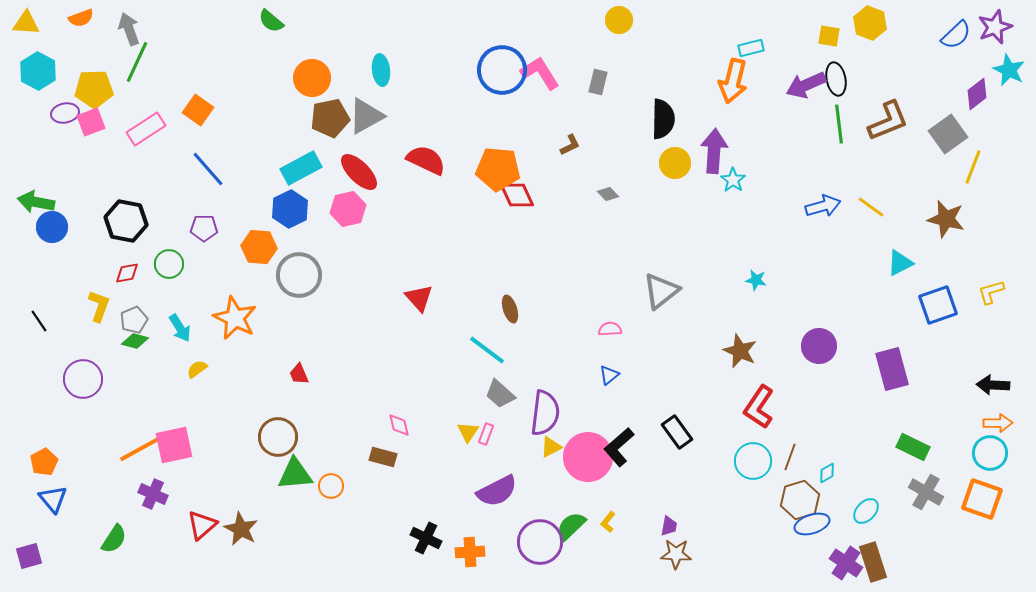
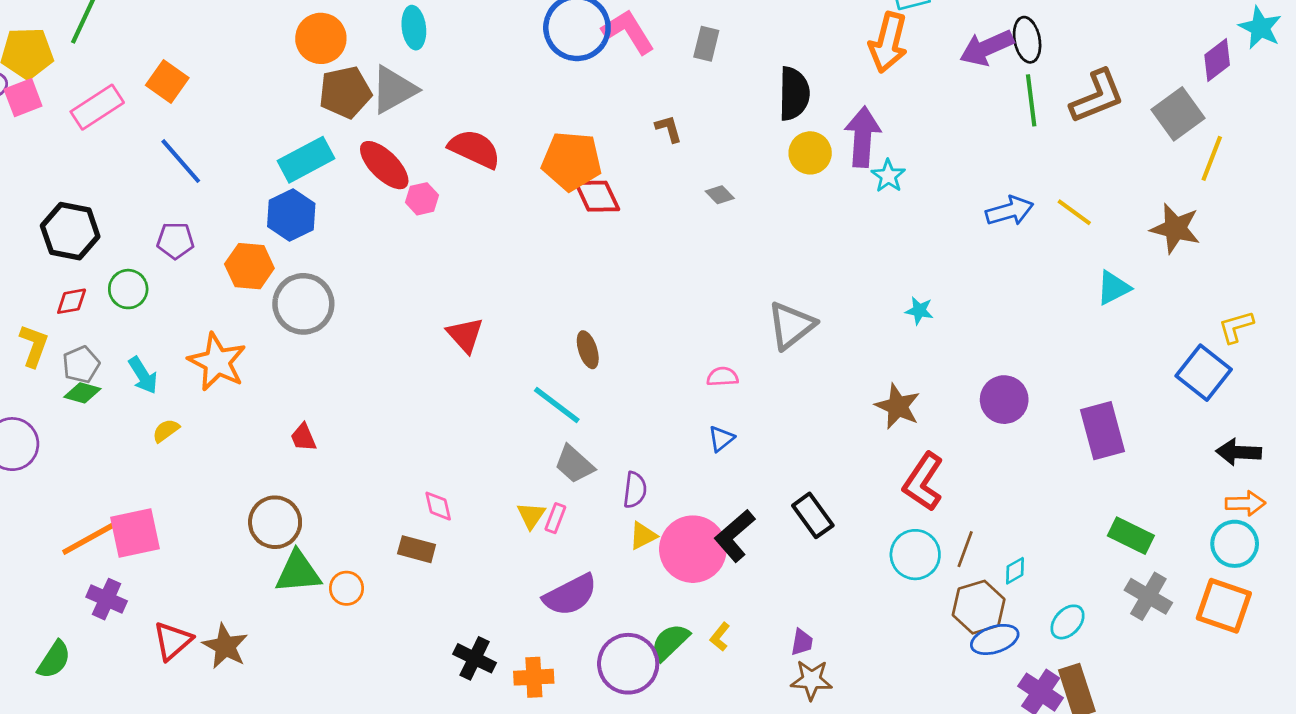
brown L-shape: (570, 145) -> (669, 129), turned -80
pink hexagon: (348, 209) -> (422, 199), moved, size x0.7
blue square: (938, 305) -> (1204, 373), moved, turned -33
purple semicircle: (545, 413) -> (635, 490), size x0.6

